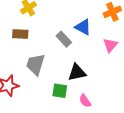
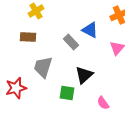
black triangle: (77, 72) -> (84, 75), turned -30
pink semicircle: (85, 101) -> (103, 103), moved

